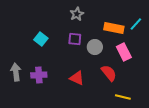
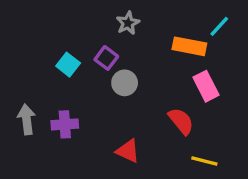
cyan line: (136, 24) -> (219, 26), moved
purple square: (75, 39) -> (106, 58), moved, turned 32
gray circle: (95, 47) -> (125, 83), moved
red triangle: (77, 78) -> (128, 151), moved

